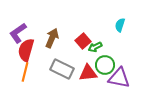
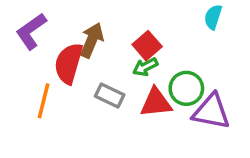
green arrow: (95, 47) -> (145, 67), moved
red semicircle: (26, 50) -> (69, 63), moved
gray rectangle: (62, 69) -> (110, 95), size x0.7

